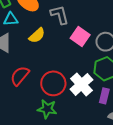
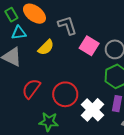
white cross: (81, 84) -> (93, 110), moved
green star: (47, 109) -> (49, 122), moved

